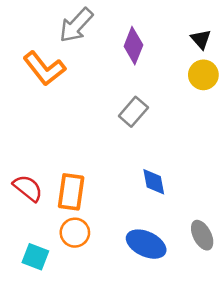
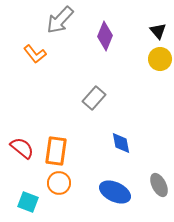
orange L-shape: (44, 68) -> (35, 54), size x0.7
gray rectangle: (133, 112) -> (94, 98), moved

